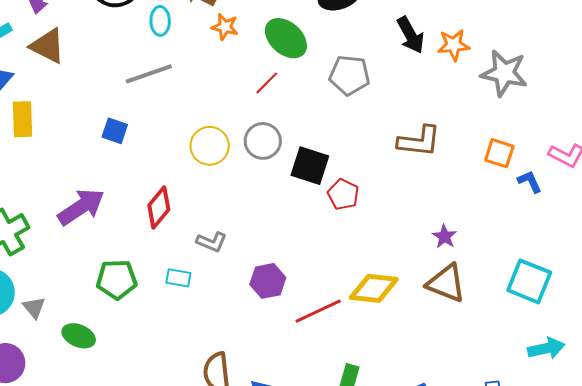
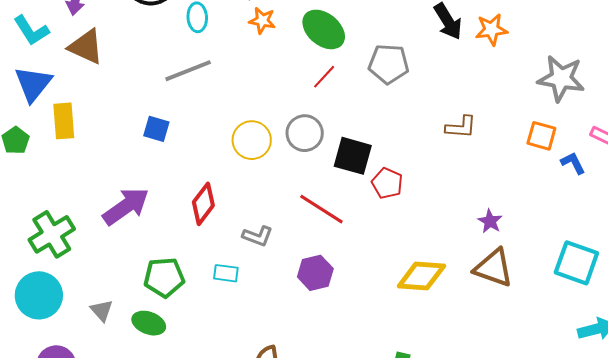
gray star: (504, 73) -> (561, 78), moved
red line: (267, 83) -> (324, 77), moved
brown L-shape: (419, 141) -> (461, 127), size x0.7
gray triangle: (34, 307) -> (102, 310), moved
red line: (318, 311) -> (321, 209), moved, turned 60
green ellipse: (79, 336) -> (149, 323), moved

